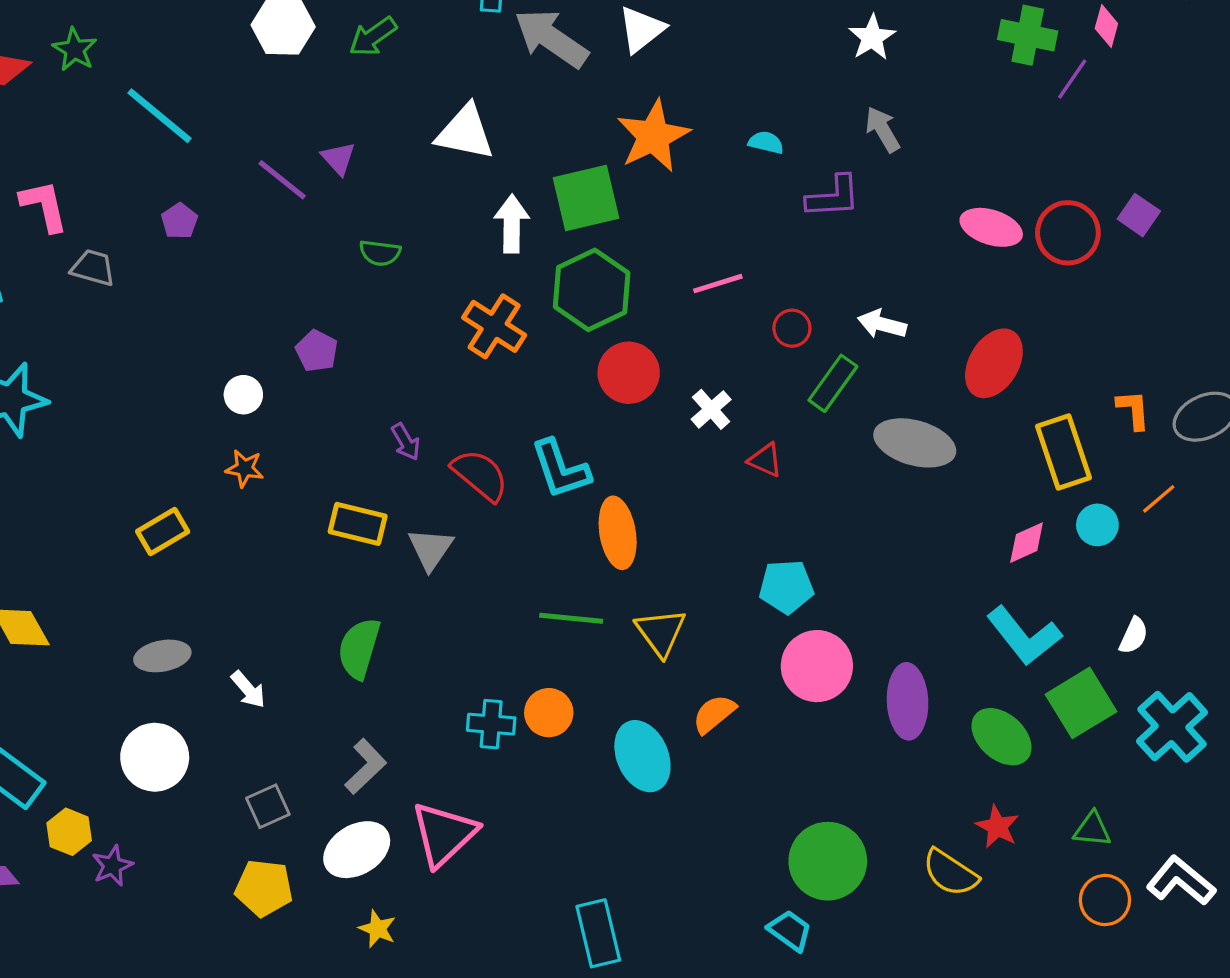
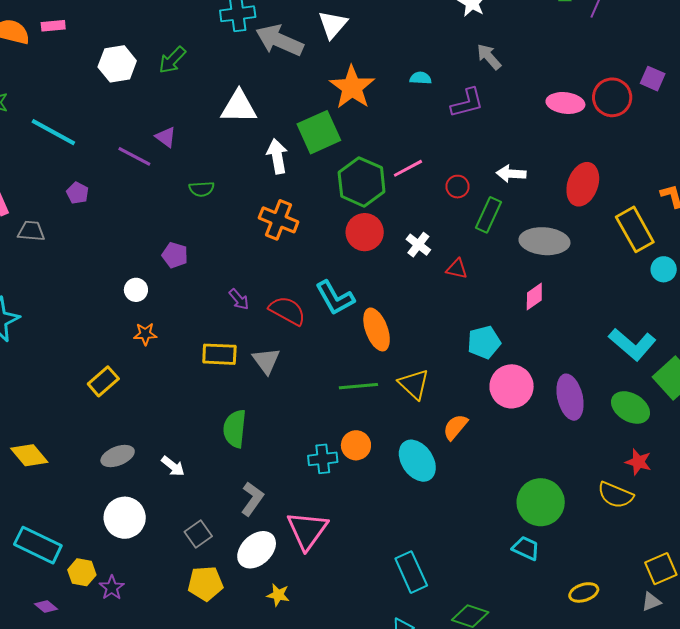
green hexagon: (592, 290) -> (362, 182), moved
pink diamond: (1027, 543) -> (534, 297), moved

